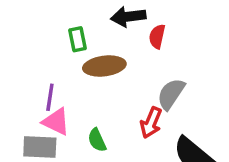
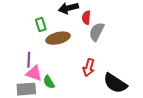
gray semicircle: (171, 94) -> (97, 32), moved
green semicircle: (97, 140) -> (49, 82), moved

